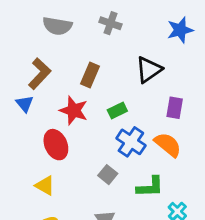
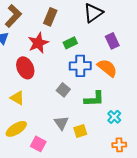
purple rectangle: (175, 108) -> (112, 41), turned -35
red star: (74, 110) -> (38, 43), turned 30
blue cross: (131, 142) -> (80, 66), turned -35

